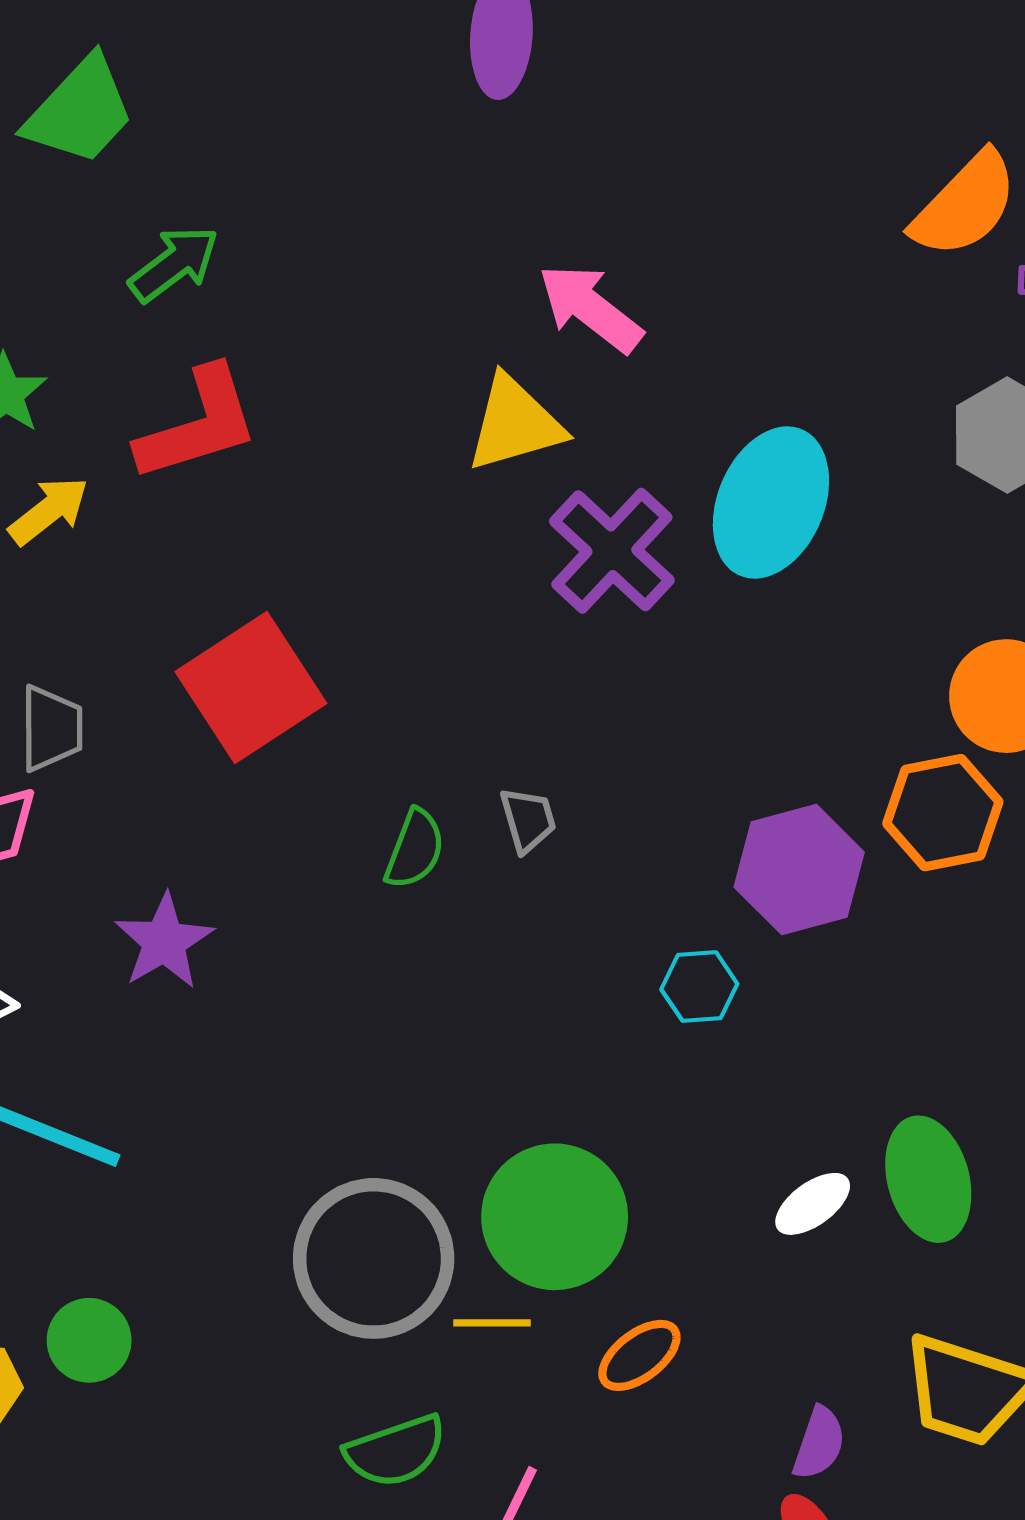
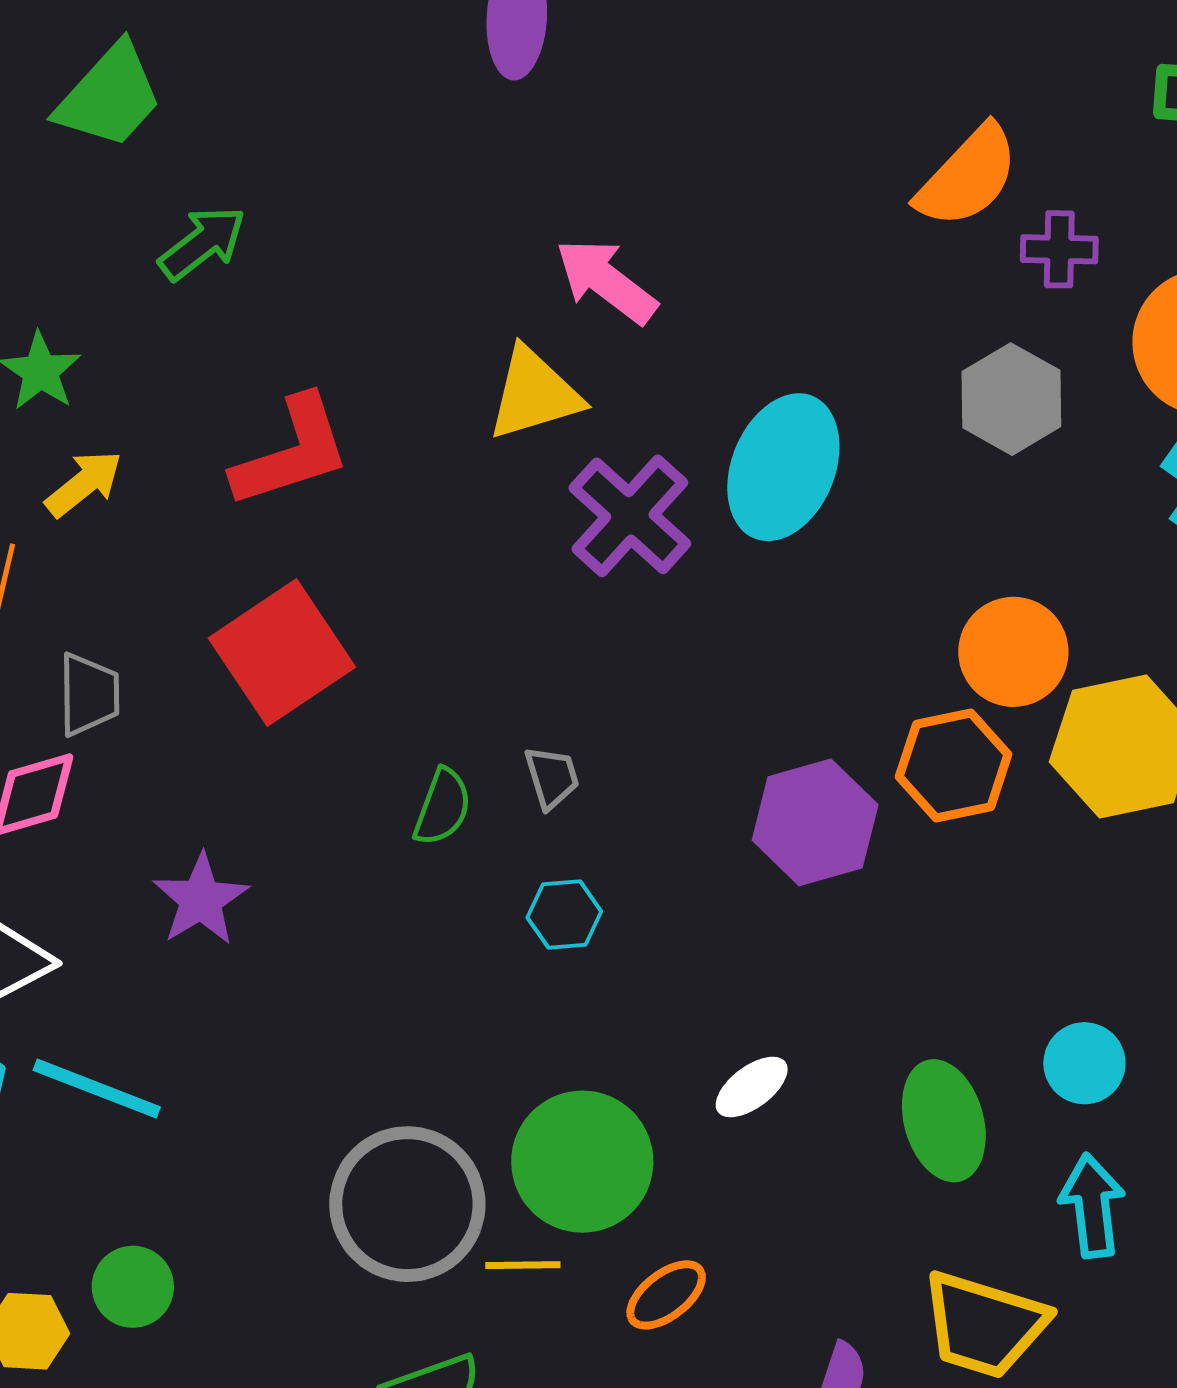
red L-shape: (198, 424) -> (292, 452), moved
cyan hexagon: (699, 987) -> (564, 915), moved
white ellipse: (813, 1204) -> (752, 1087), moved

